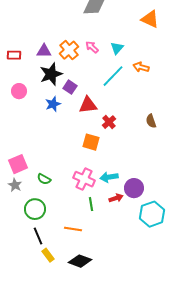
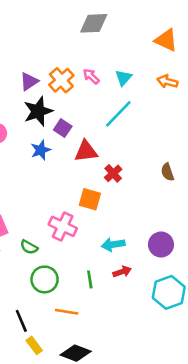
purple triangle: (44, 51) -> (29, 82), turned -35
orange arrow: (141, 67) -> (167, 82), moved
pink cross: (84, 179) -> (63, 226), moved
purple circle: (134, 188) -> (161, 245), moved
green circle: (35, 209) -> (45, 279), moved

